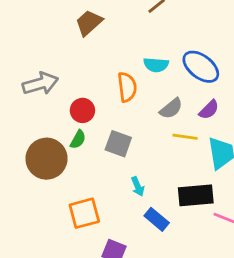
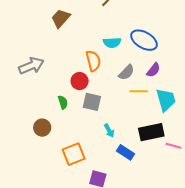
red circle: (82, 110) -> (80, 81), moved
green semicircle: (78, 139) -> (63, 102), turned -40
brown circle: (47, 159) -> (42, 128), moved, size x0.6

